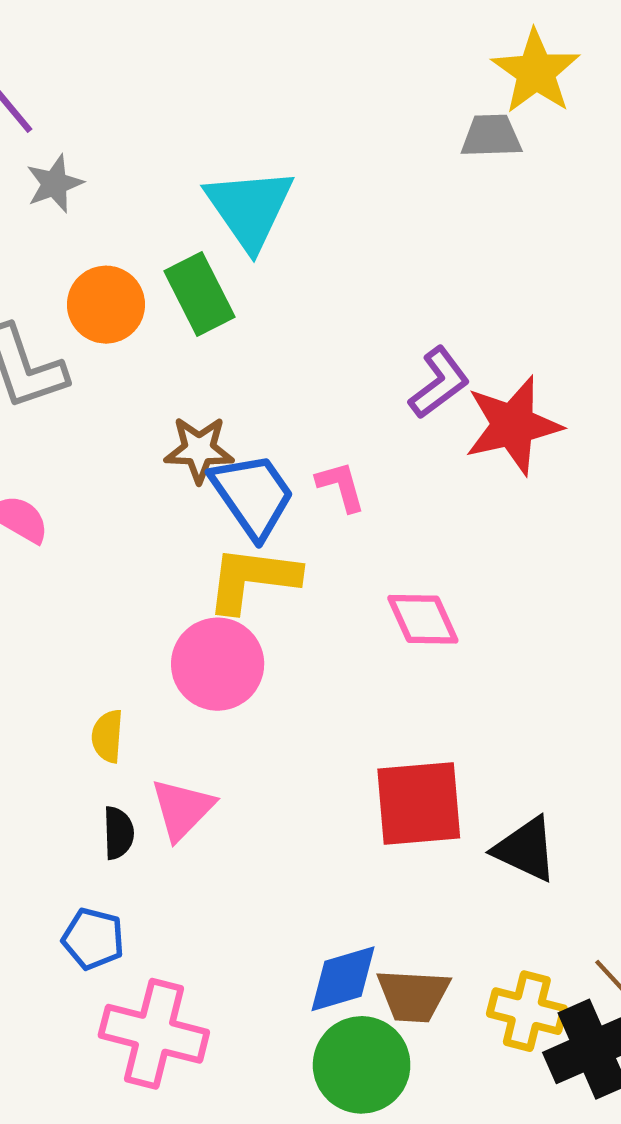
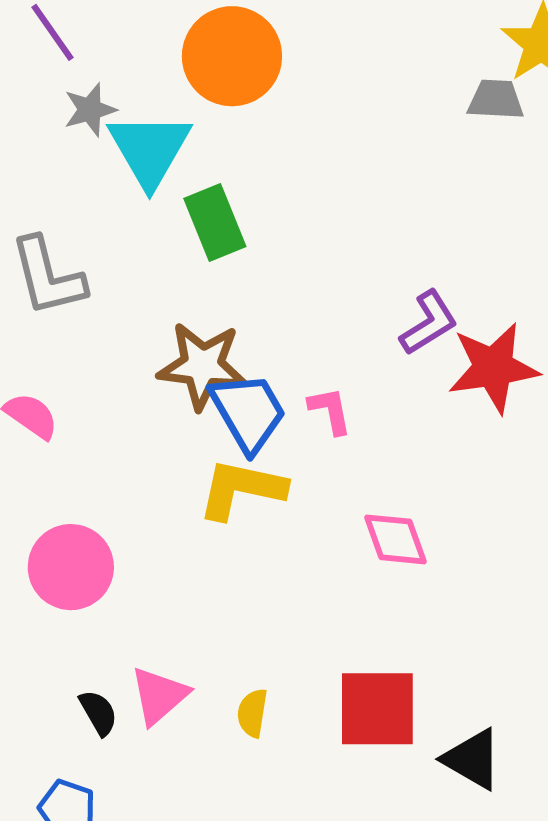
cyan triangle: (250, 208) -> (150, 150), moved
orange circle: (106, 305) -> (232, 56), moved, size x1.4
brown star: (199, 450) -> (202, 366), size x1.4
pink circle: (218, 664) -> (71, 567), moved
yellow semicircle: (107, 736) -> (252, 713), moved
black semicircle: (118, 833) -> (98, 713), turned -33

